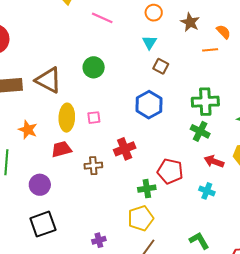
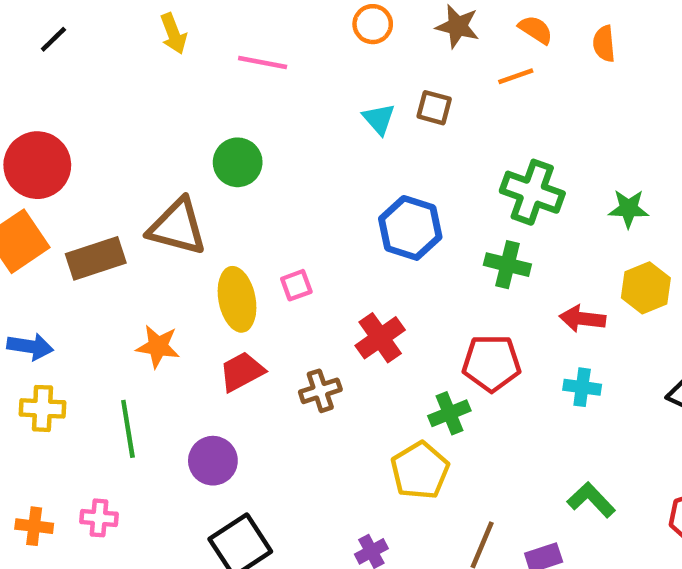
cyan triangle: (150, 42) -> (379, 119), moved
brown square: (161, 66) -> (434, 108), moved
green circle: (94, 67) -> (238, 162), moved
green cross: (205, 102) -> (532, 192), turned 36
green cross: (200, 131) -> (507, 265), moved
yellow pentagon: (141, 218) -> (420, 471), moved

